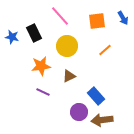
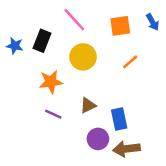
black rectangle: (34, 33) -> (42, 41), turned 48
brown triangle: (69, 76) -> (88, 105), moved
blue rectangle: (96, 96) -> (119, 119), turned 30

